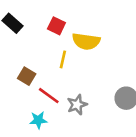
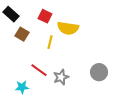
brown square: (27, 76) -> (22, 34), moved
cyan star: (38, 120) -> (22, 87), moved

